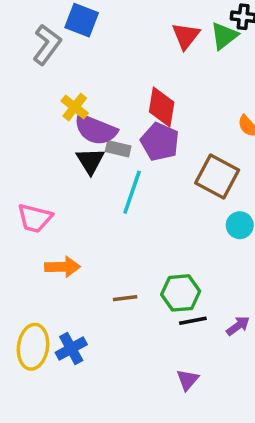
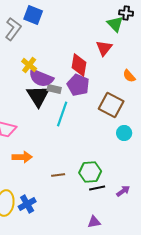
red triangle: (186, 36) -> (104, 48), moved
green triangle: (224, 36) -> (115, 24), turned -36
black triangle: (90, 161) -> (38, 96), size x1.4
purple triangle: (188, 380) -> (94, 222), turned 40

